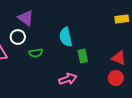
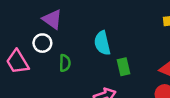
green semicircle: (36, 53) -> (65, 63), turned -80

